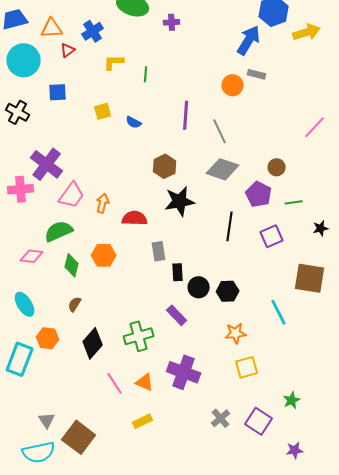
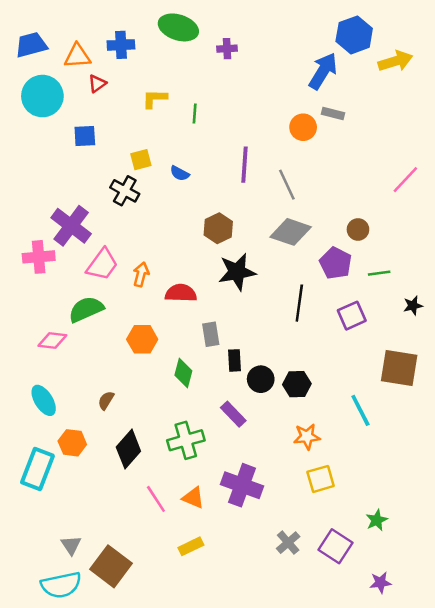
blue cross: (93, 31) -> (121, 45), moved, turned 30
black cross: (18, 112) -> (125, 191), moved
green diamond: (72, 265) -> (183, 373), moved

